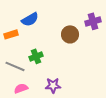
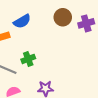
brown circle: (70, 34) -> (63, 17), moved

